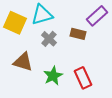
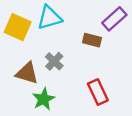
gray cross: (49, 39) -> (54, 61), moved
green star: (53, 76) -> (44, 99), moved

